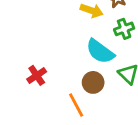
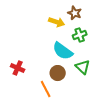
red cross: (37, 75) -> (18, 68), turned -32

